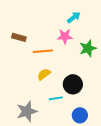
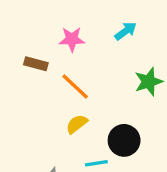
pink star: (65, 36) -> (72, 39), moved
orange line: (43, 51) -> (75, 87), turned 48

